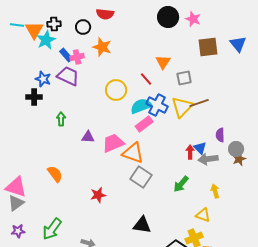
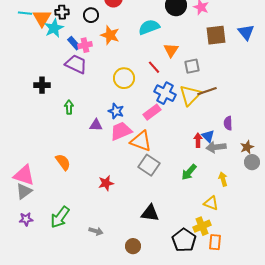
blue star: (43, 79) -> (116, 111), moved
cyan semicircle: (141, 106) -> (149, 27), moved
gray circle: (236, 149) -> (252, 162), moved

